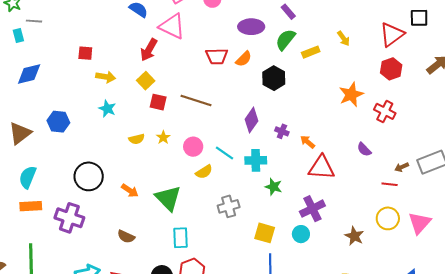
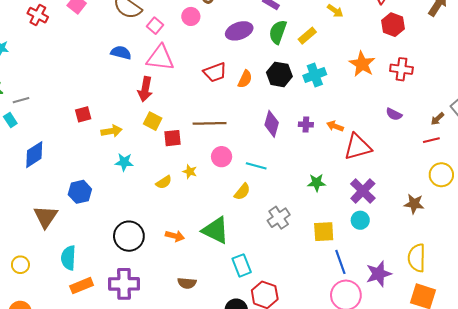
orange semicircle: (244, 59) -> (245, 79), moved
pink circle: (193, 147) -> (222, 157), moved
cyan cross: (256, 160) -> (315, 75), moved

